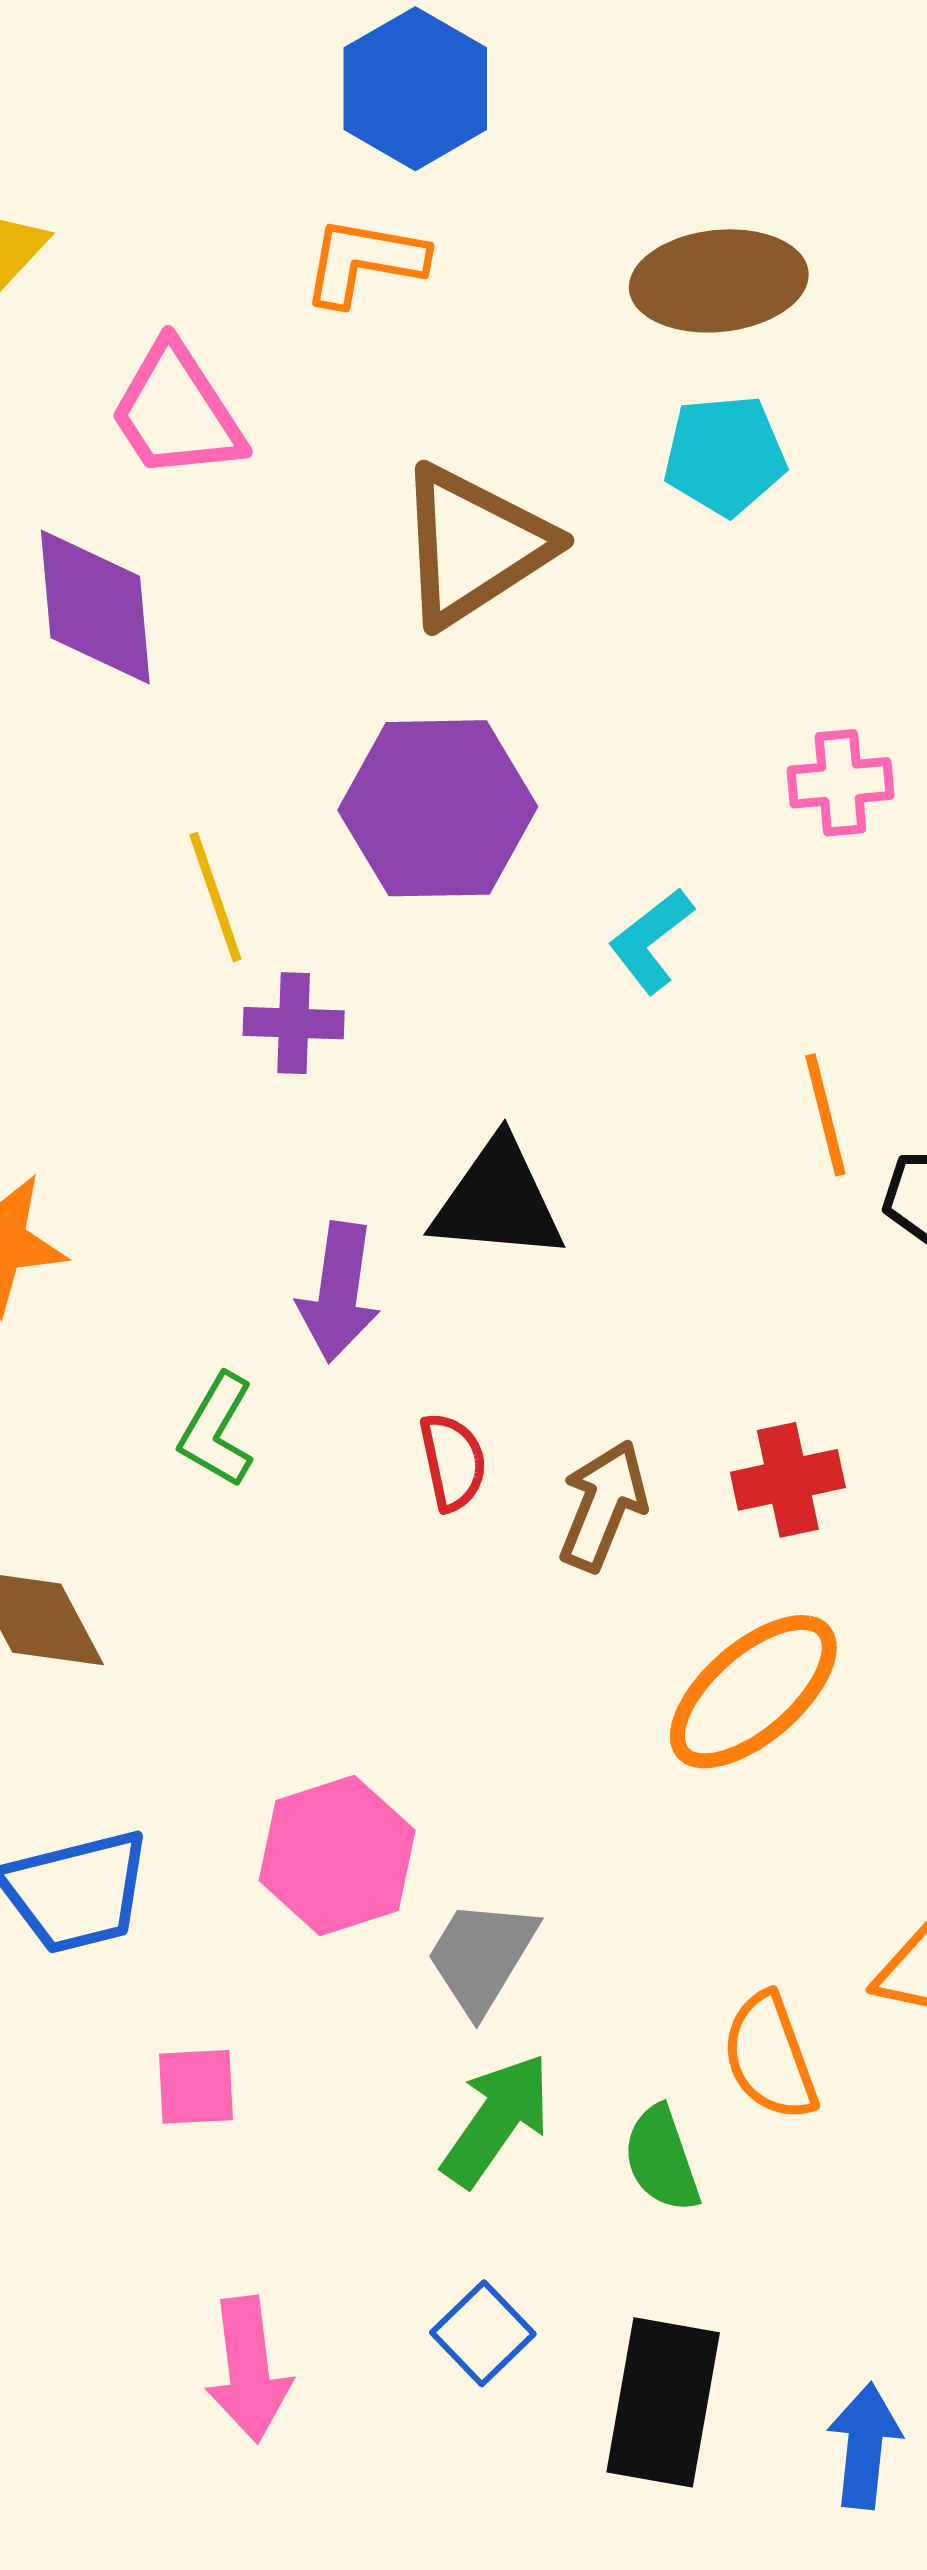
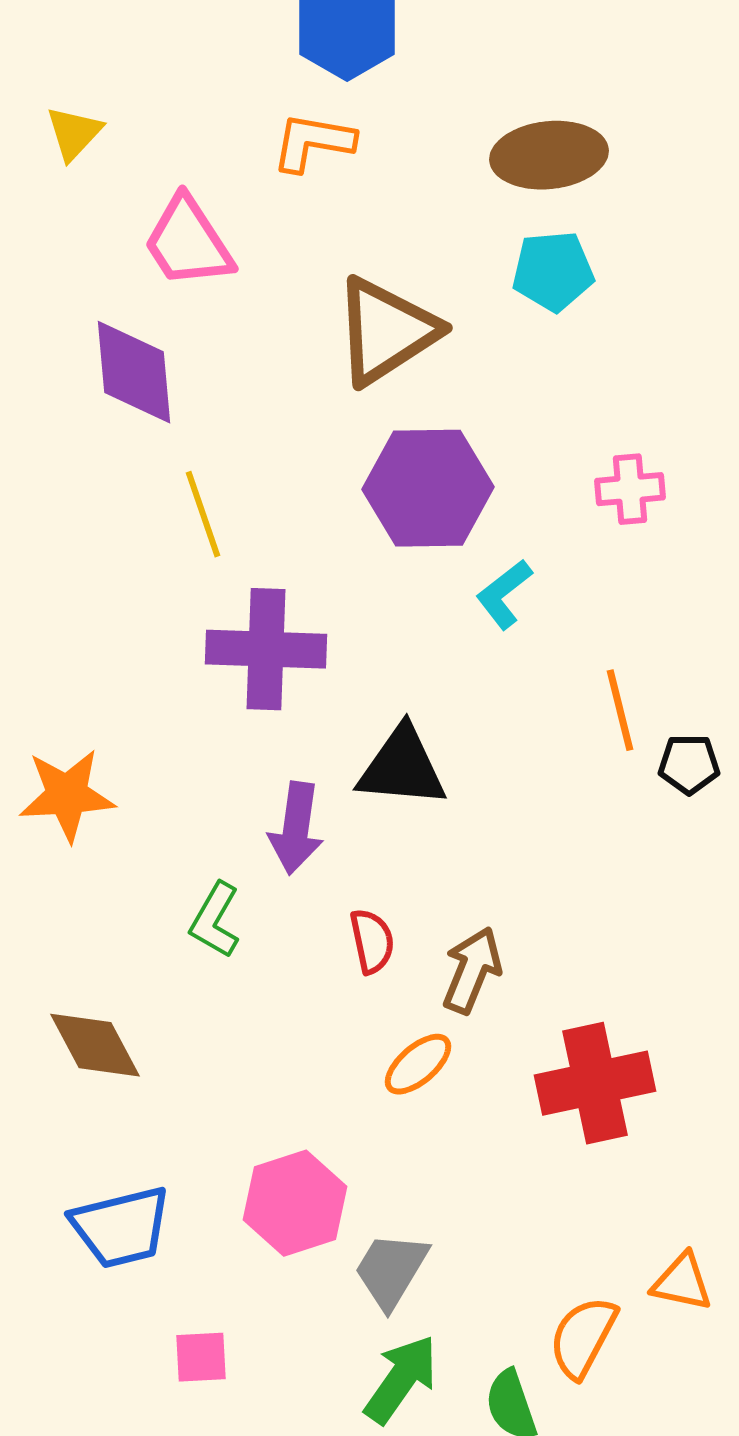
purple hexagon: (438, 808) -> (428, 488), moved
yellow line: (215, 897) -> (203, 514), moved
purple cross: (294, 1023) -> (266, 649), size x1.8
red cross: (788, 1480) -> (595, 1083), moved, size x1.6
orange ellipse: (753, 1692) -> (418, 1064), moved, size x0.6
orange semicircle: (770, 2057) -> (583, 1337), turned 48

